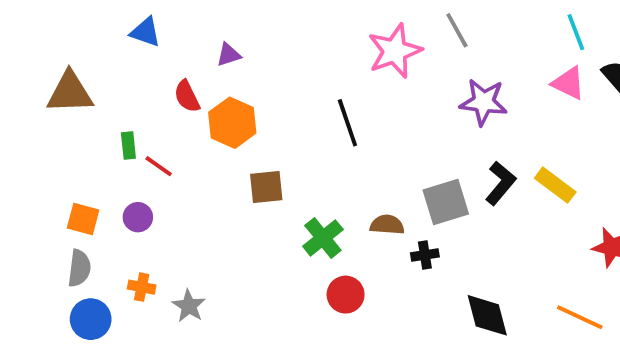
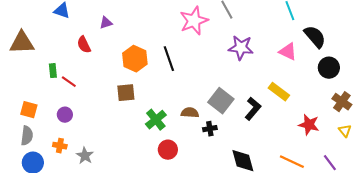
pink triangle: (568, 83) -> (288, 52), moved
orange hexagon: (232, 123) -> (135, 59), moved
black L-shape: (500, 183) -> (253, 109), moved
gray square: (446, 202) -> (221, 101), turned -35
purple circle: (138, 217) -> (65, 115), moved

